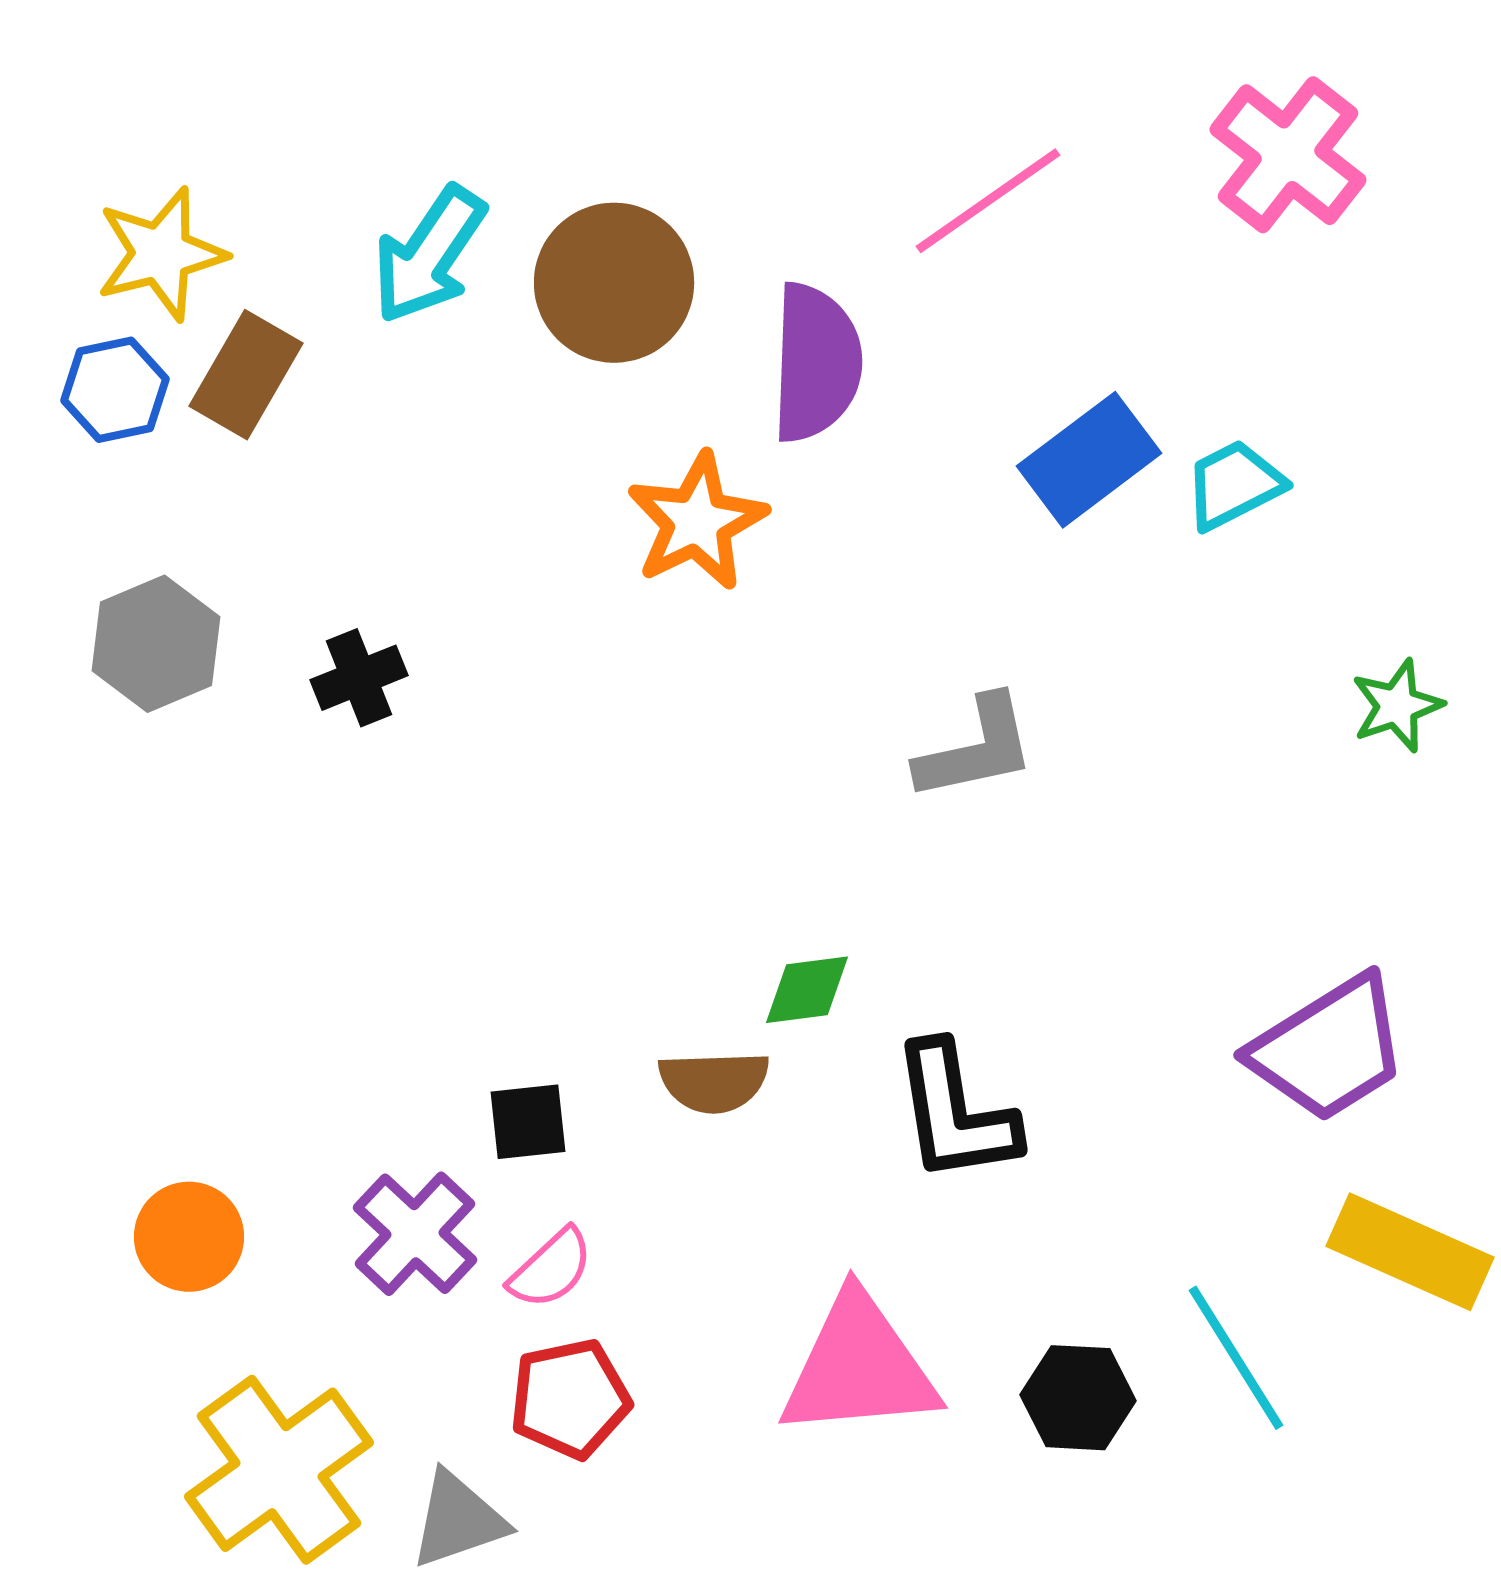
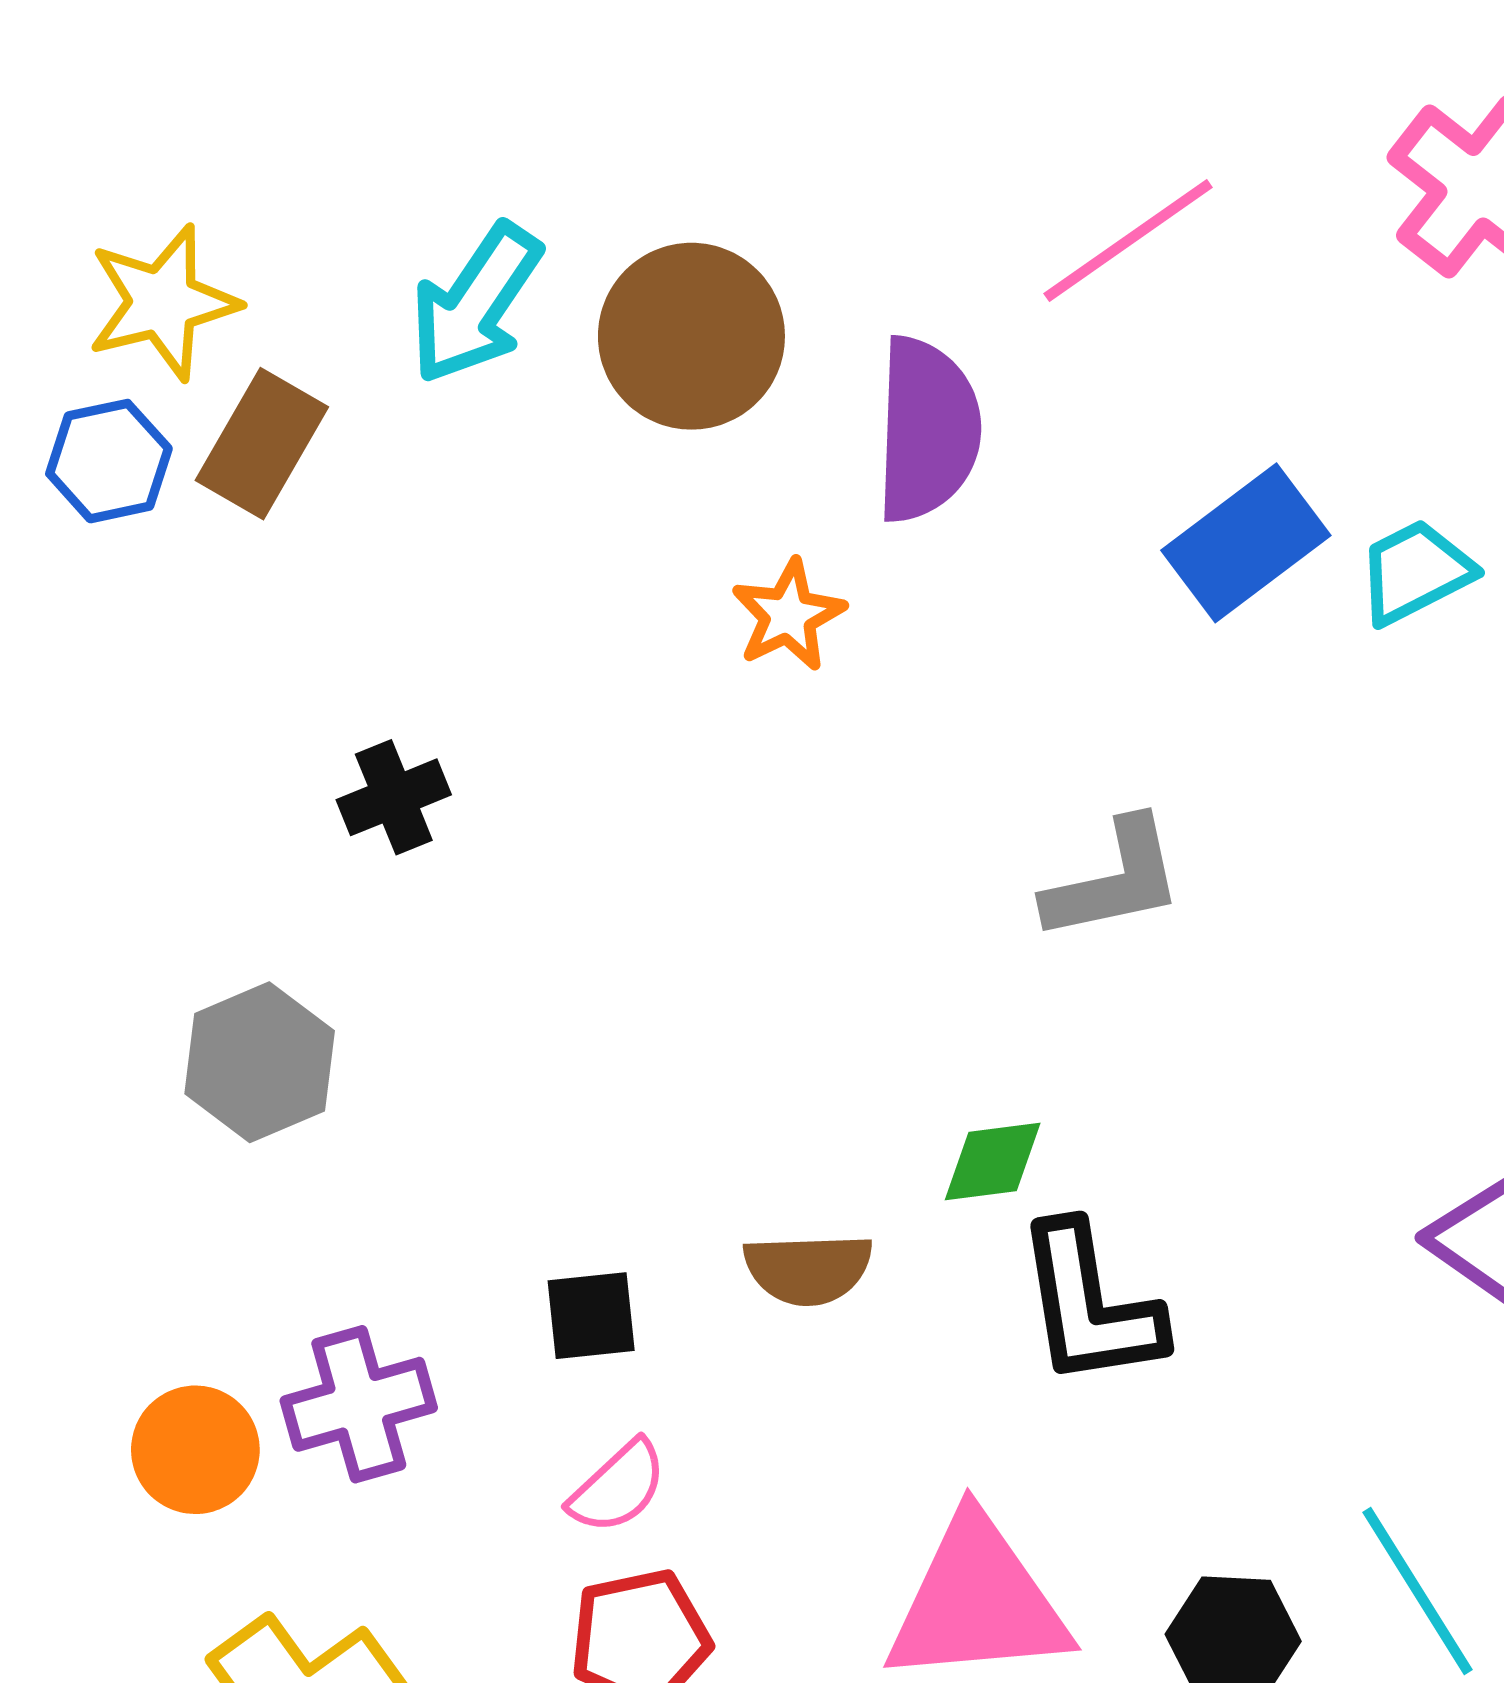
orange star: (697, 522) -> (788, 615), size x0.7
gray hexagon: (156, 644) -> (260, 1062), moved
green diamond: (807, 990) -> (993, 1161), moved
purple cross: (415, 1234) -> (359, 1404), moved, turned 31

